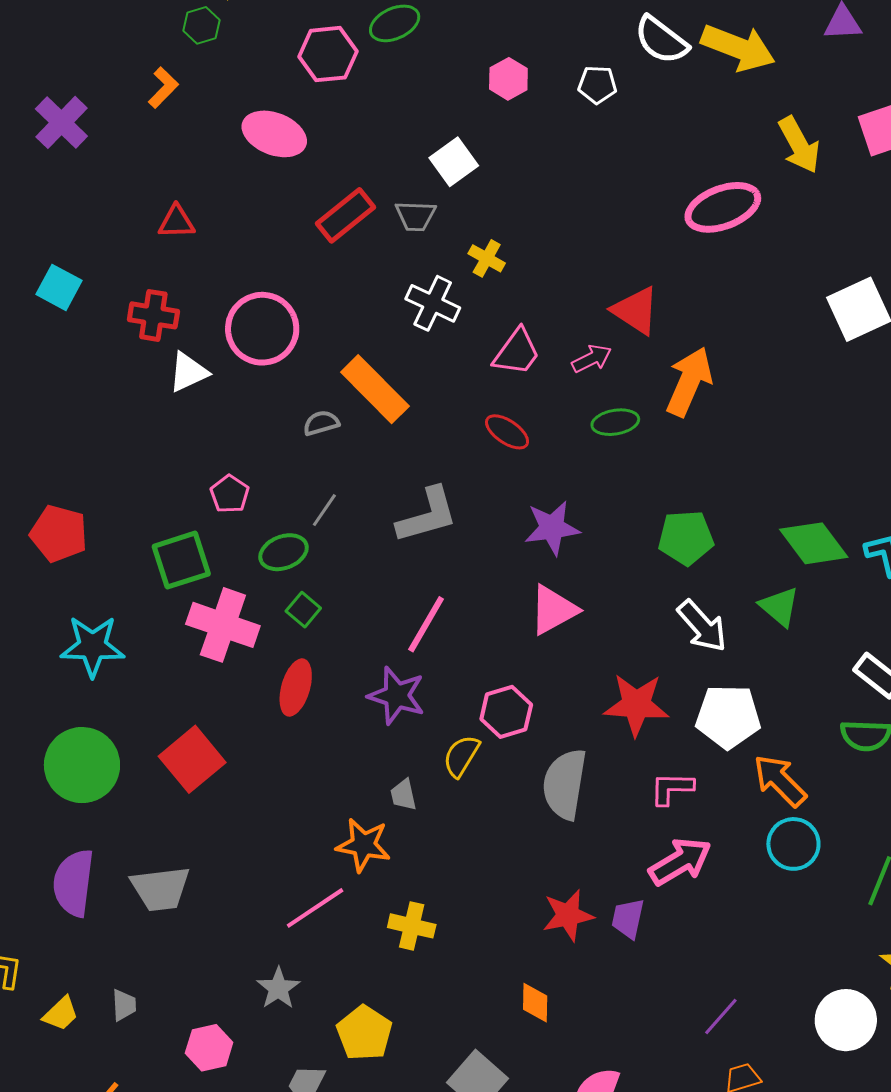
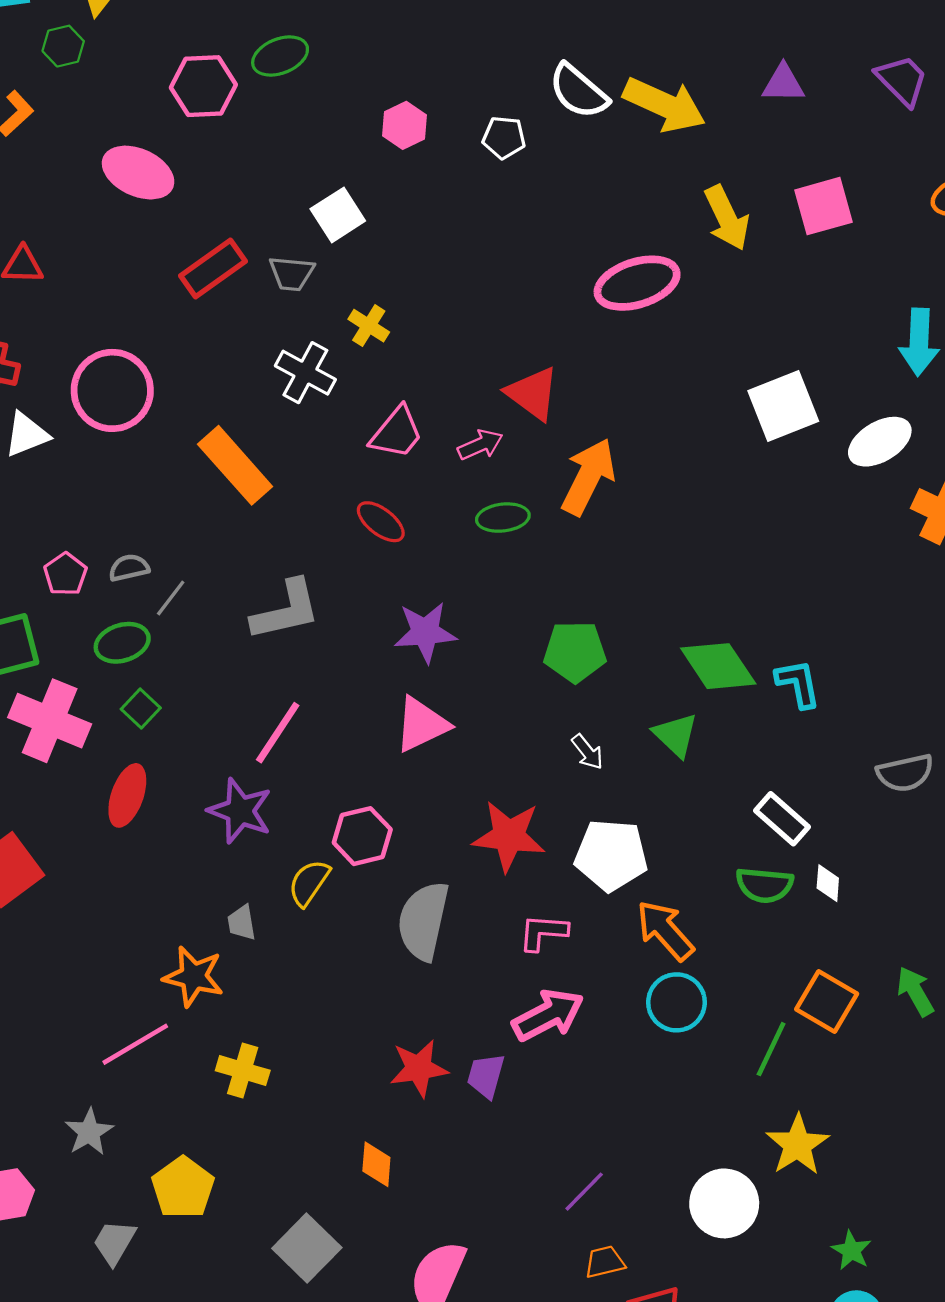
gray semicircle: (321, 423) -> (129, 568), moved
white arrow: (702, 626) -> (587, 752), size x0.6

